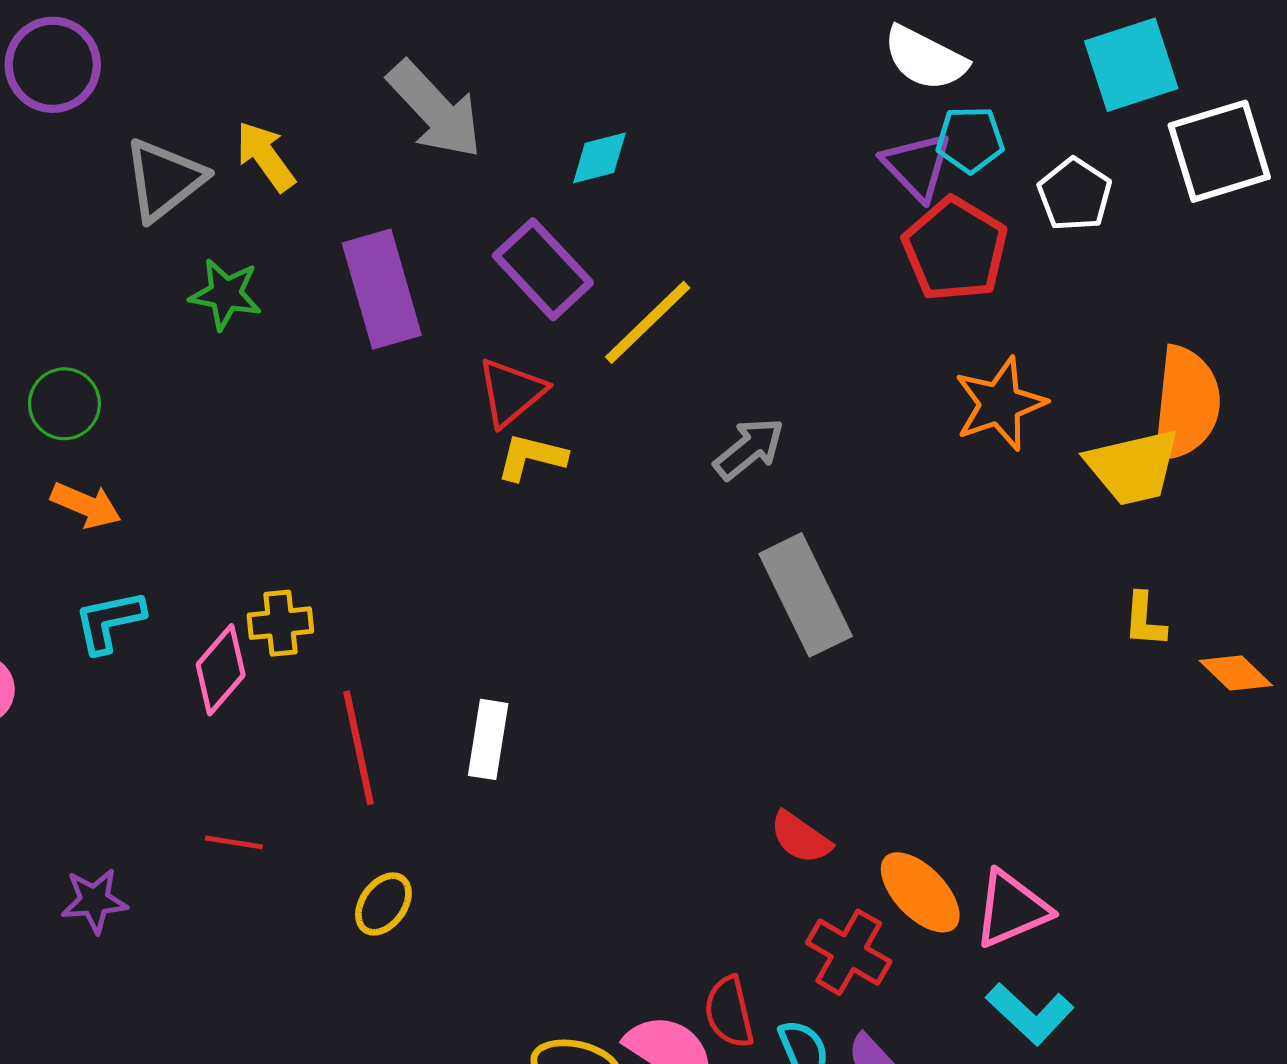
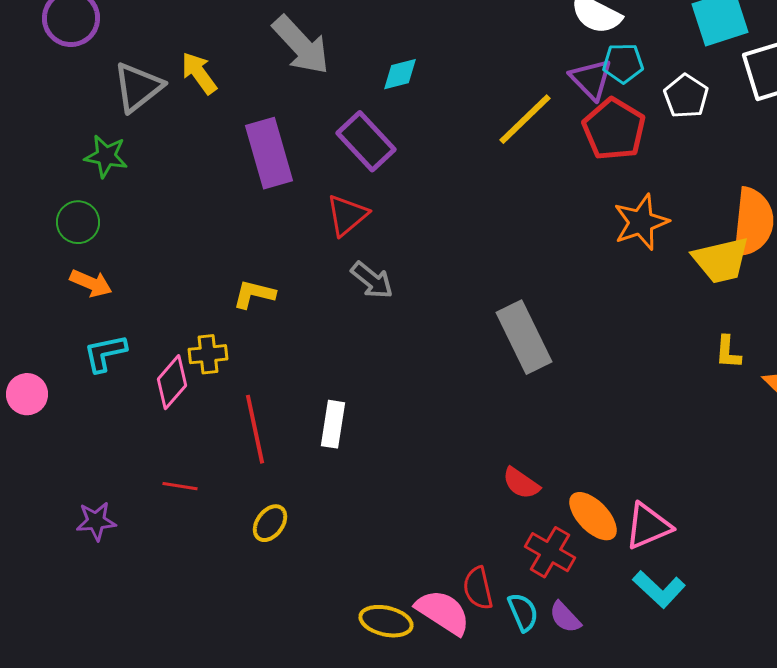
green star: (226, 294) -> (106, 156), moved
yellow line: (648, 322) -> (525, 119), moved
gray arrow: (749, 449) -> (372, 280), moved, turned 78
yellow L-shape: (531, 457) -> (254, 294), moved

